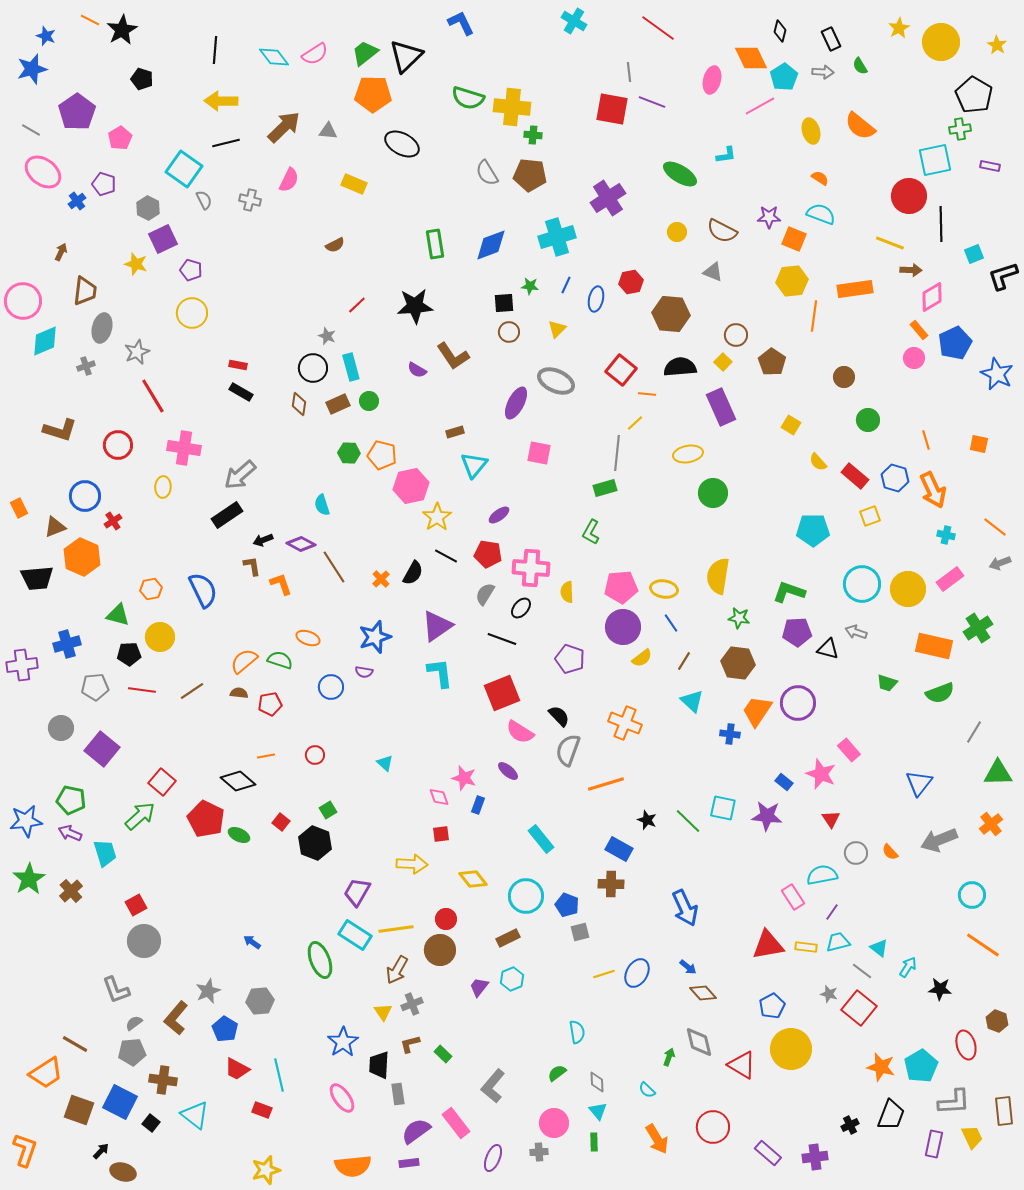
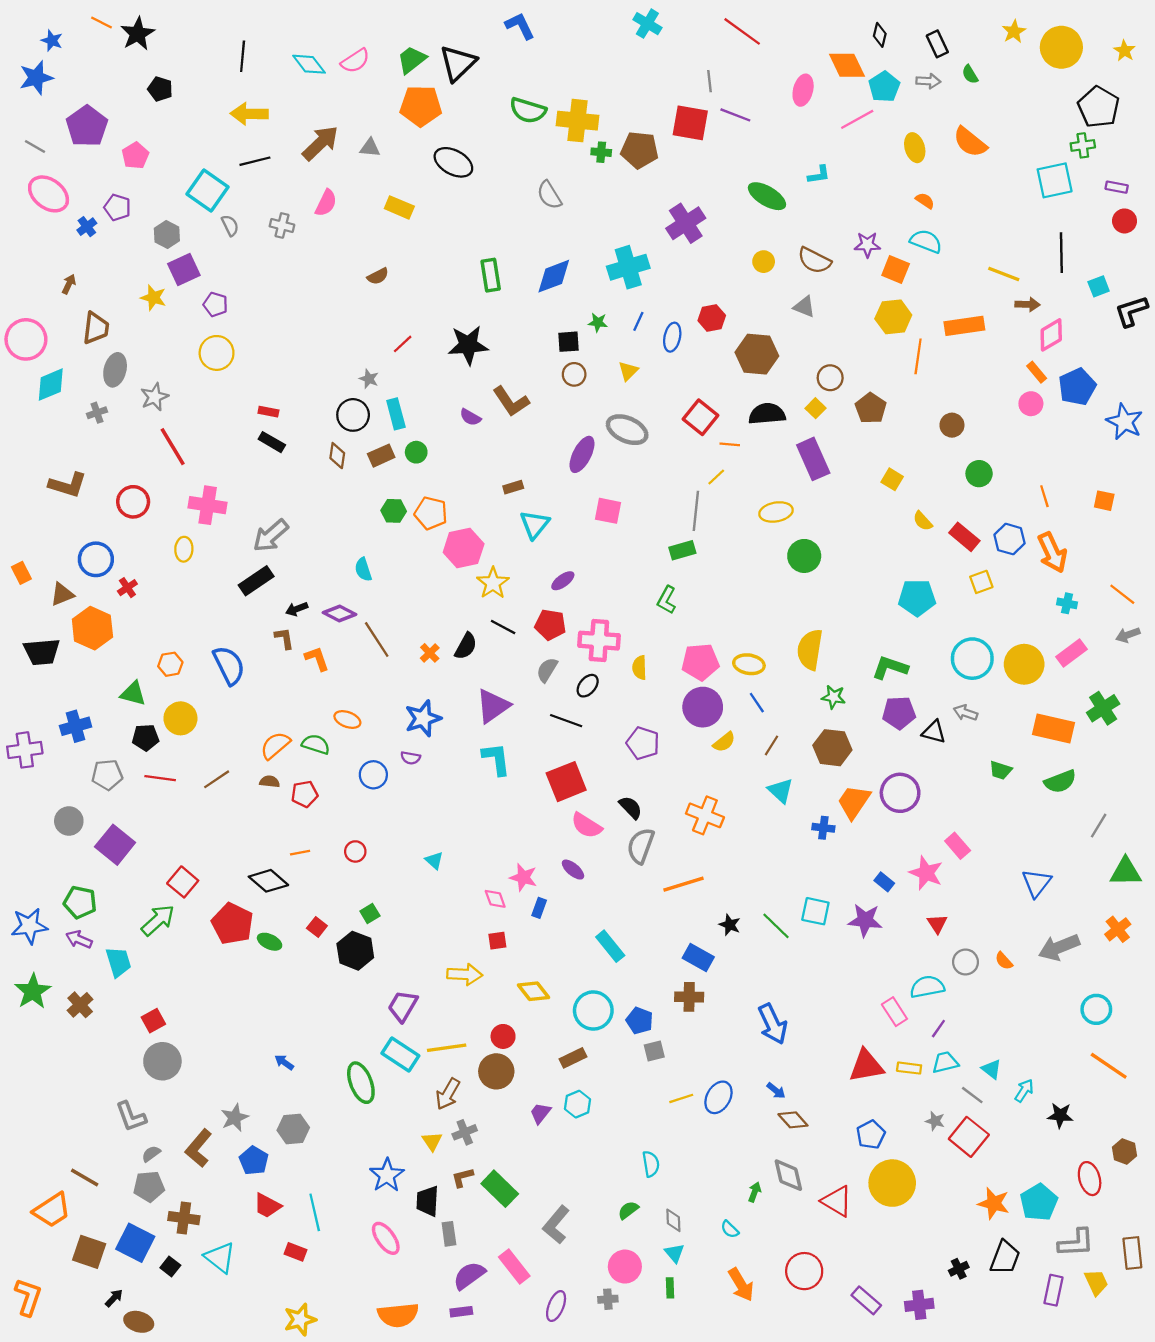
brown pentagon: (530, 175) -> (640, 150), moved
red circle: (909, 196) -> (1125, 221), moved, size x0.6
green rectangle: (443, 1054) -> (500, 1189), size x1.8

